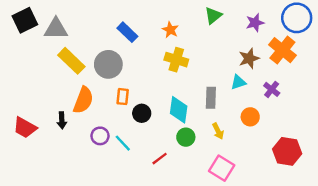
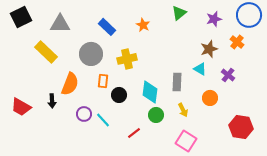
gray triangle: (56, 29) -> (60, 24), moved
orange cross: (282, 50) -> (237, 42), size x0.6
yellow cross: (176, 60) -> (127, 59), moved, turned -30
yellow rectangle: (71, 61) -> (46, 52), moved
cyan triangle: (238, 82) -> (200, 69), turned 48

